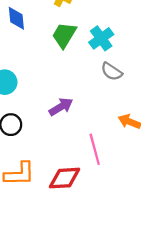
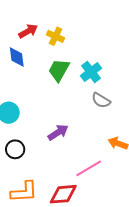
pink line: (95, 149) -> (89, 168), turned 76

